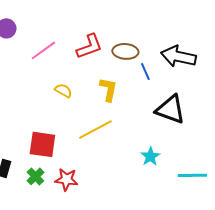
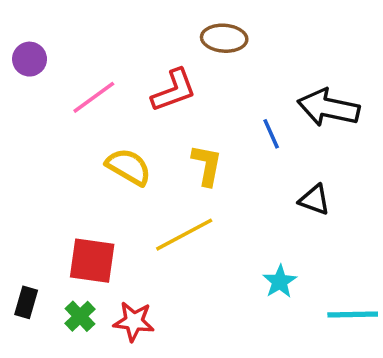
brown ellipse: (125, 51) -> (224, 38), moved
yellow semicircle: (63, 90) -> (129, 167), size x1.5
black triangle: (170, 109) -> (315, 200), size x0.6

